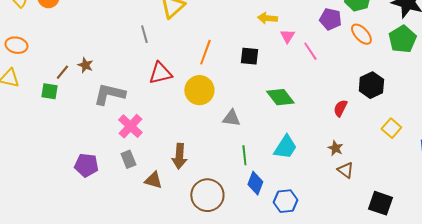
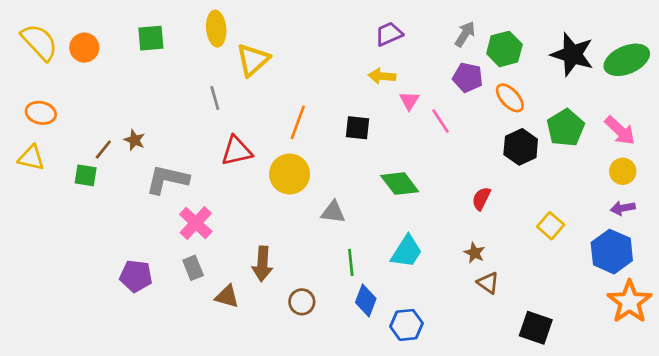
green pentagon: (402, 39) -> (566, 128), moved
black hexagon: (371, 85) -> (521, 147), moved
brown circle: (207, 195) -> (302, 302), moved, size x0.6

